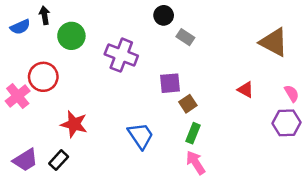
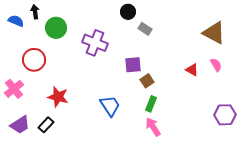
blue semicircle: (20, 27) -> (16, 21), turned -133
pink semicircle: (292, 93) -> (216, 65), moved
pink cross: (18, 96) -> (14, 89), moved
purple hexagon: (287, 123) -> (225, 115), moved

